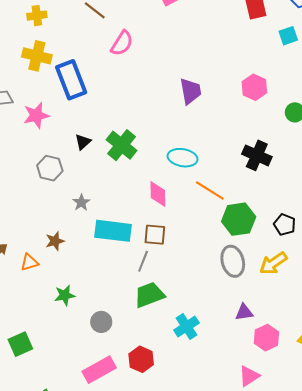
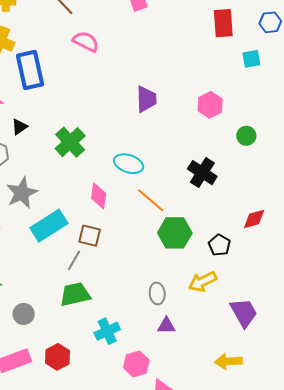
pink semicircle: (122, 43) -> (86, 42), turned -104
black triangle: (83, 142) -> (19, 127), moved
gray star: (81, 203) -> (22, 193), size x1.8
cyan rectangle: (113, 231) -> (49, 226), turned -48
gray ellipse: (233, 261) -> (157, 293), moved, size x0.7
pink hexagon: (266, 338) -> (136, 364), moved

